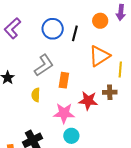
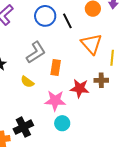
black line: (75, 33) -> (67, 21), turned -42
orange triangle: (99, 56) -> (92, 44), turned -40
yellow semicircle: (36, 95) -> (27, 82), turned -56

